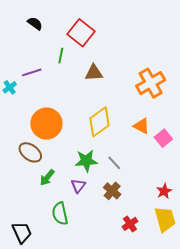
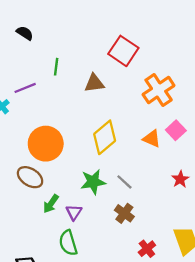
red square: (81, 33) -> (123, 51), moved
pink square: (163, 138) -> (176, 130), moved
purple triangle: (78, 186) -> (74, 212), moved
red star: (164, 191) -> (180, 179), moved

